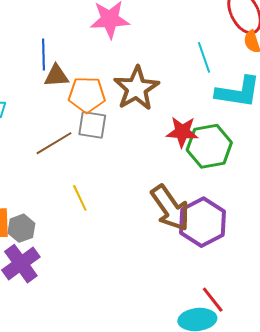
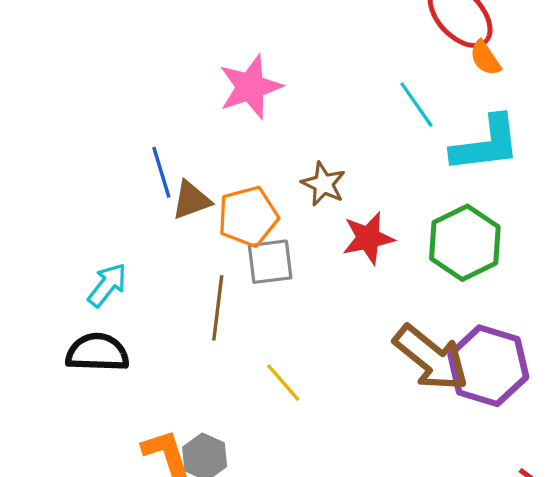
brown star: (136, 88) -> (323, 184), size x0.6
red star: (182, 132) -> (368, 238), moved
brown line: (54, 143) -> (218, 308), turned -36

